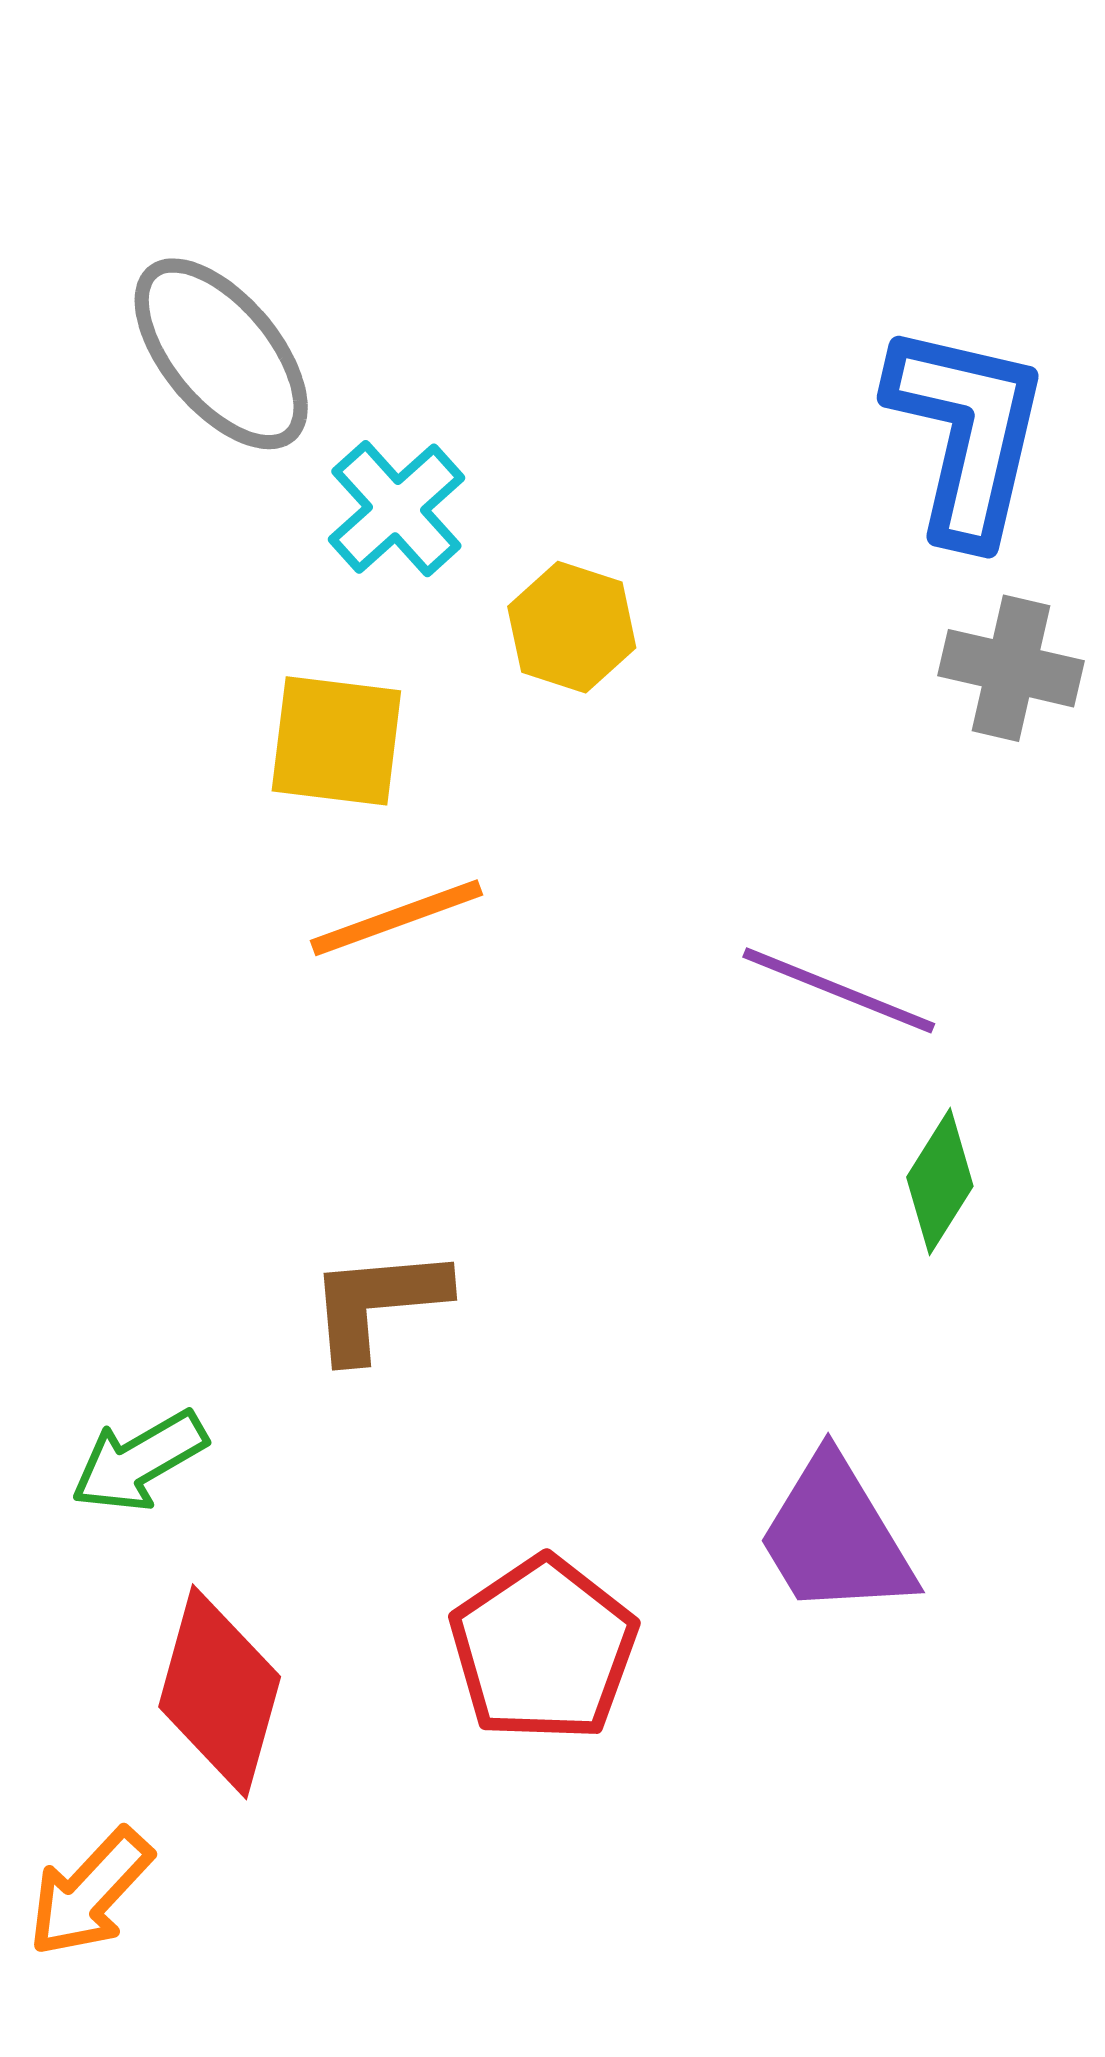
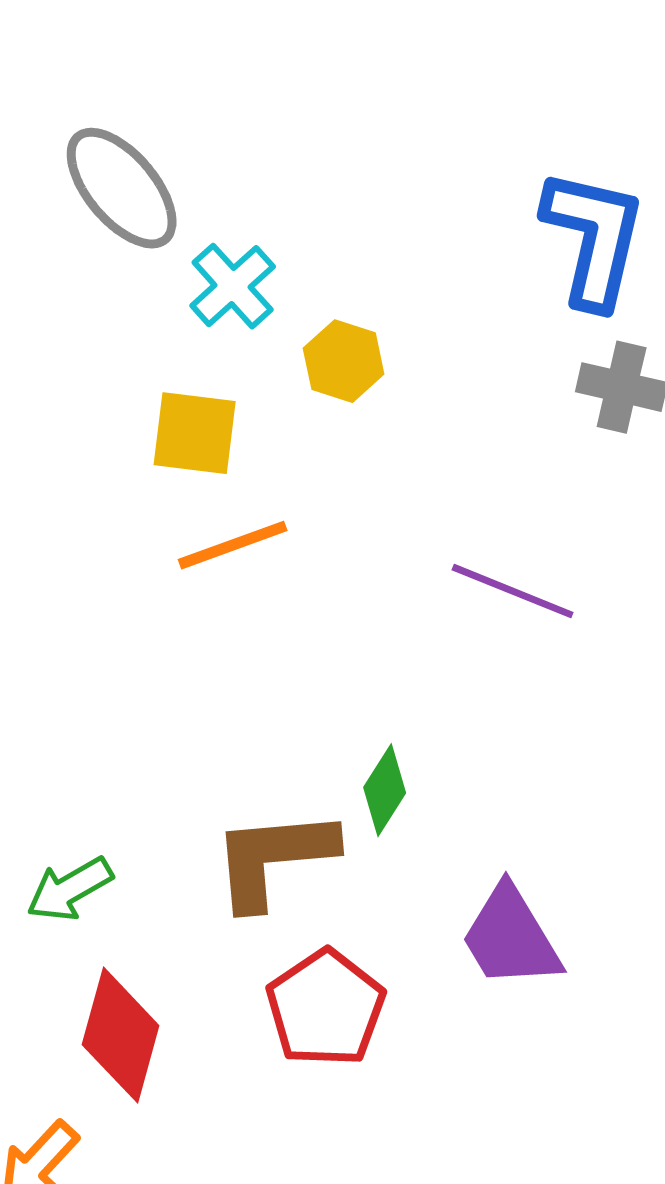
green diamond: (940, 1182) -> (385, 790), moved
brown L-shape: (378, 1303) -> (274, 858), moved, size x1.4

